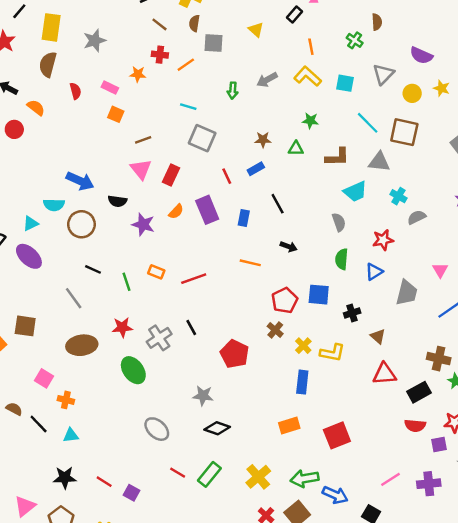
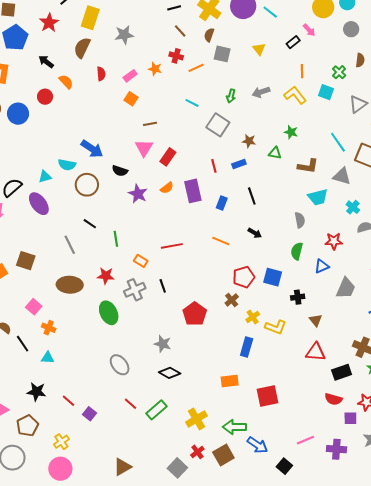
cyan square: (345, 83) -> (326, 92), moved
pink rectangle: (110, 87) -> (130, 76), turned -72
gray square: (202, 138) -> (218, 125), moved
orange rectangle: (156, 272) -> (141, 261), moved

